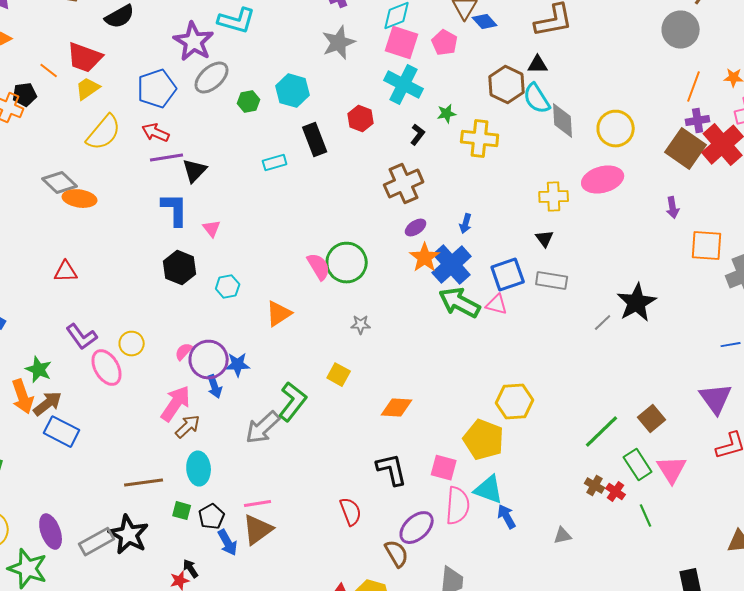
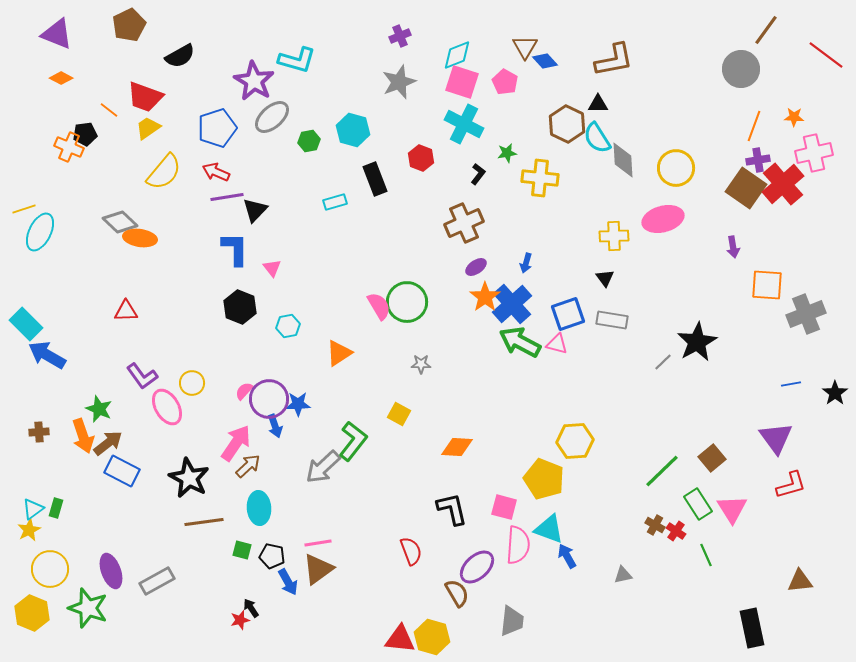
black pentagon: (212, 517) -> (272, 556), turned -30
black star: (129, 535) -> (189, 478), moved

